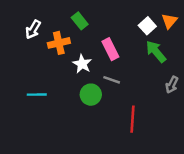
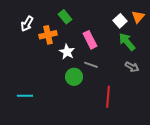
gray arrow: (172, 85) -> (132, 67), moved, turned -88
cyan line: (37, 95) -> (25, 96), moved

